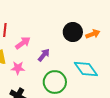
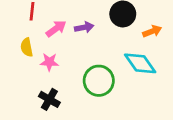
orange arrow: (93, 34) -> (152, 31), moved
purple arrow: (44, 55) -> (84, 27), moved, turned 40

